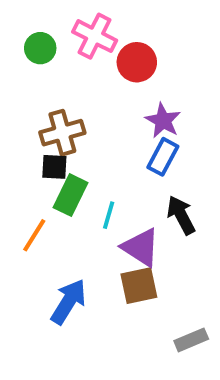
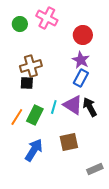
red circle: (137, 62) -> (83, 35), moved
green rectangle: (70, 195) -> (35, 115), moved
purple triangle: (141, 247) -> (73, 105), moved

